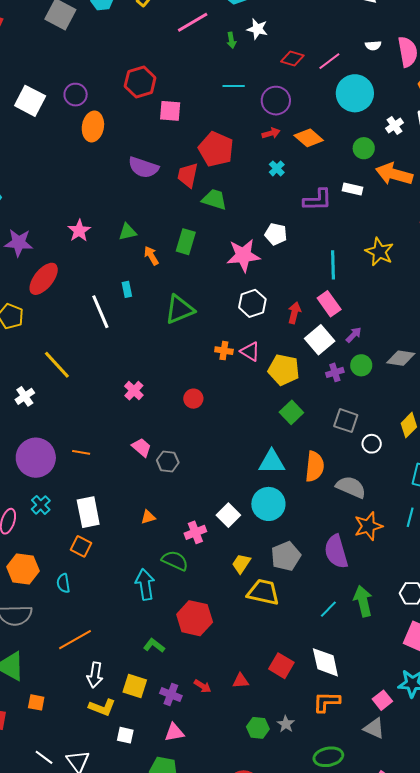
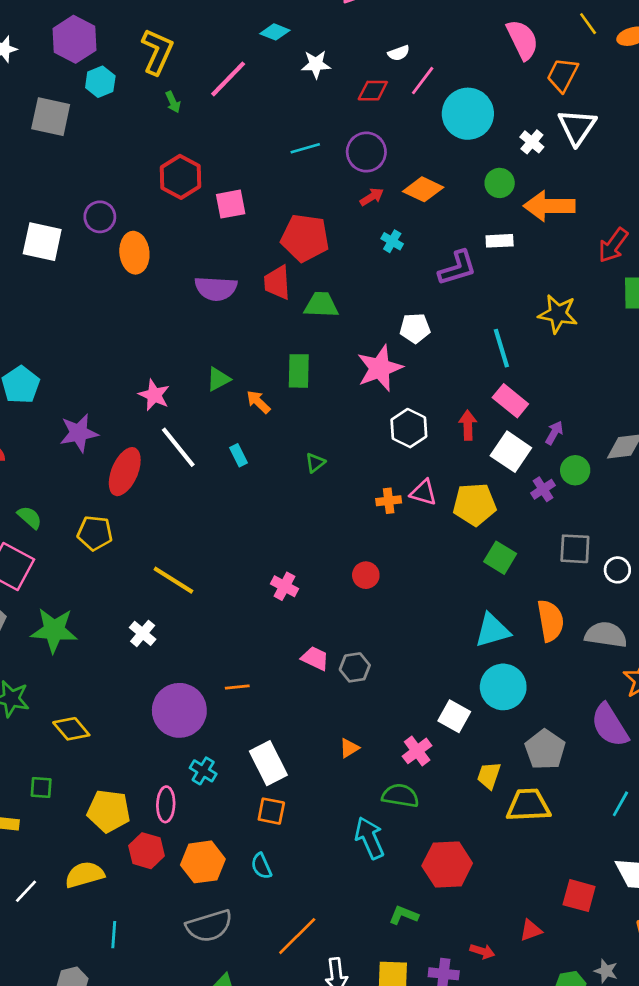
green arrow: (231, 40) -> (173, 102), moved
white semicircle: (373, 45) -> (399, 53), moved
green triangle: (180, 309) -> (315, 463), size x0.5
white line: (100, 312) -> (178, 447), moved

